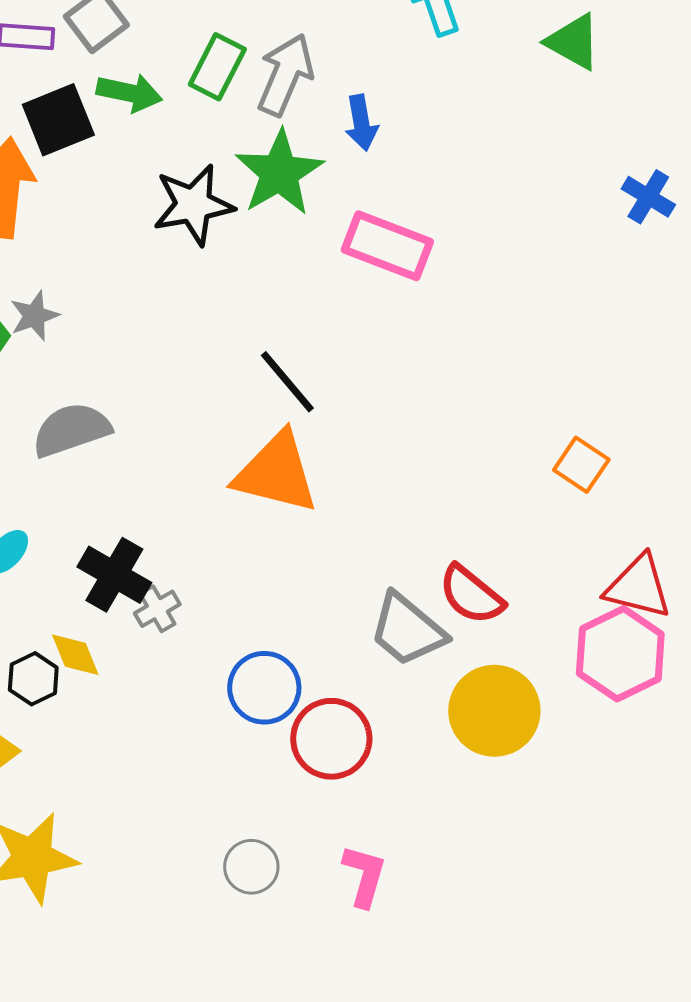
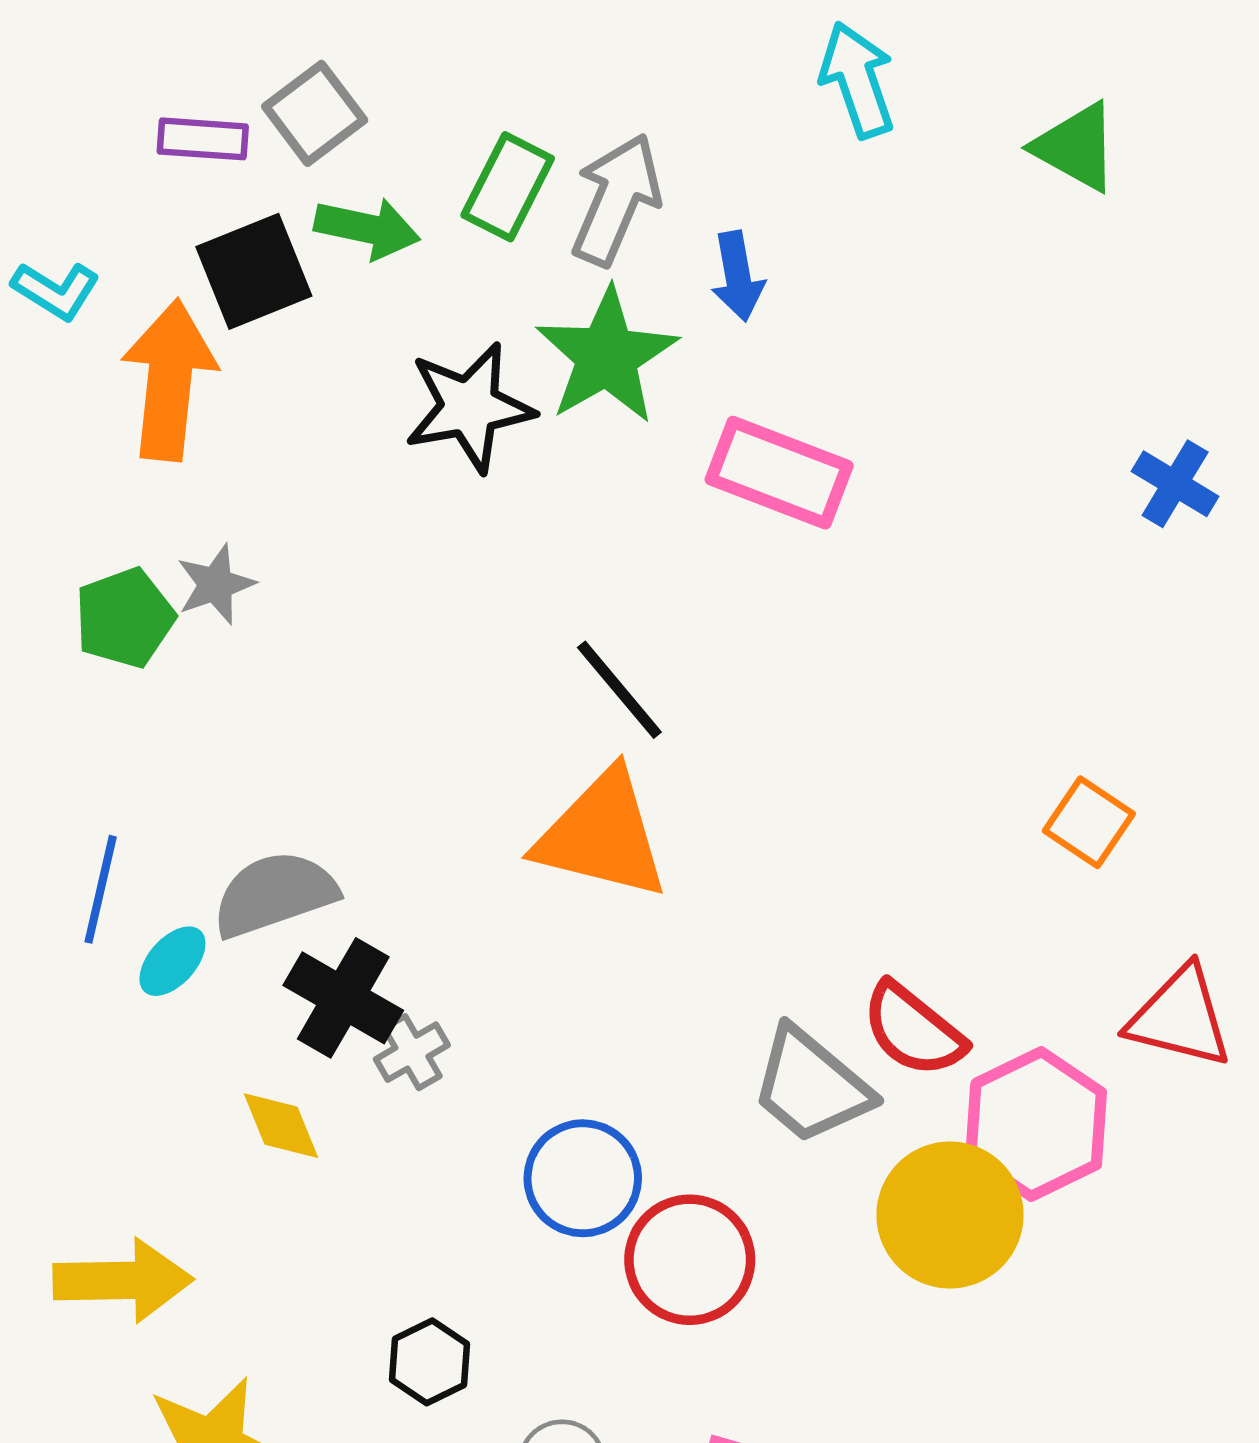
blue cross: (648, 197) -> (1175, 484), moved
gray semicircle: (71, 430) -> (275, 894), moved
pink hexagon: (620, 654) -> (1036, 1124), moved
black hexagon: (33, 679) -> (429, 1362), moved

